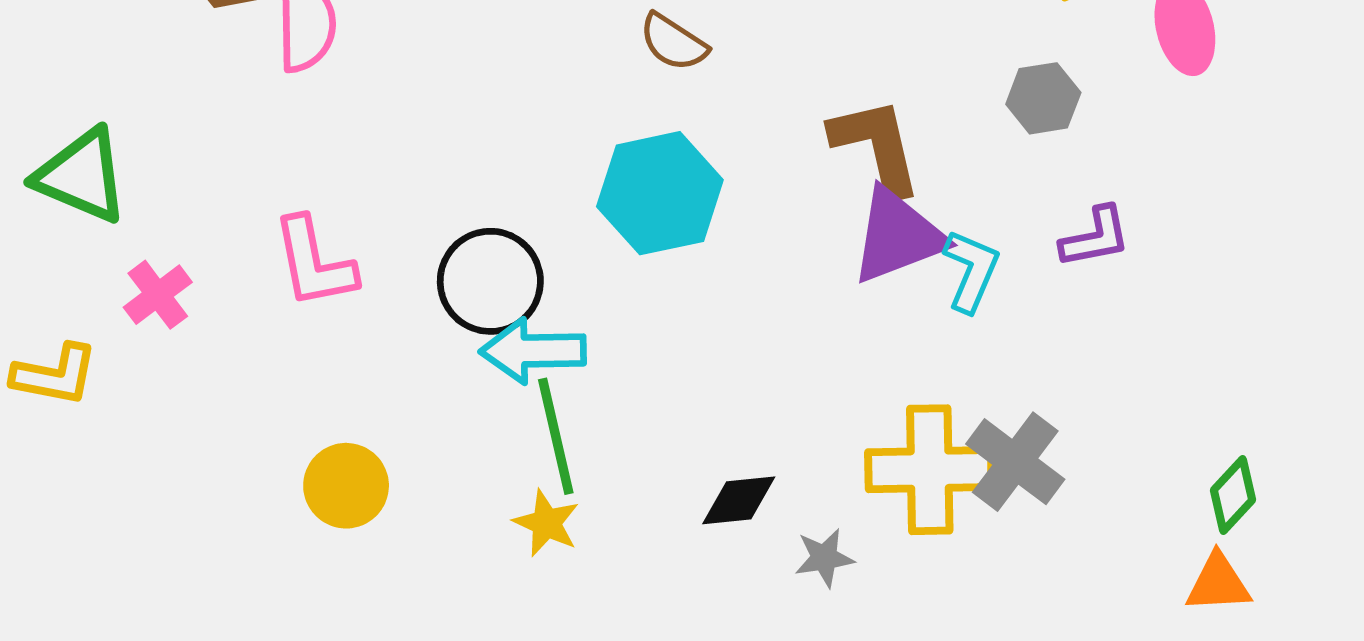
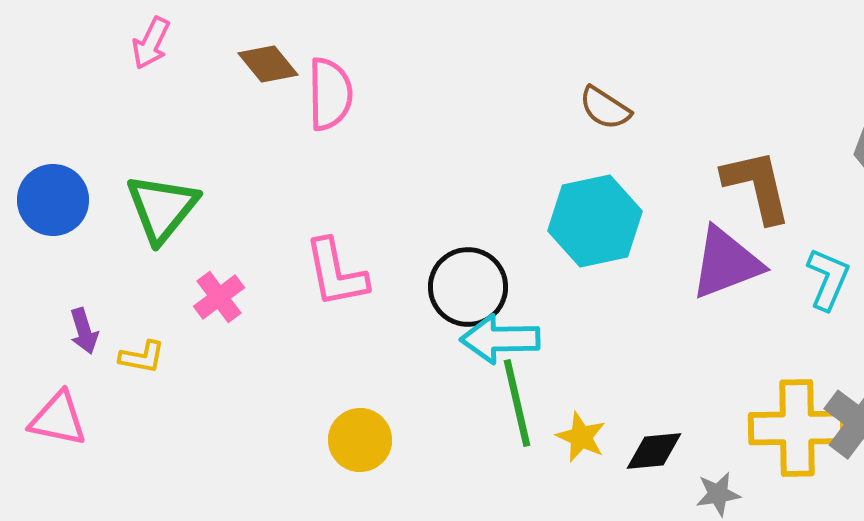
green triangle: (82, 176) -> (162, 208), turned 46
purple triangle: (898, 236) -> (726, 263), moved
yellow L-shape: (55, 375) -> (142, 357), size x0.7
yellow star: (546, 523) -> (581, 437), moved

